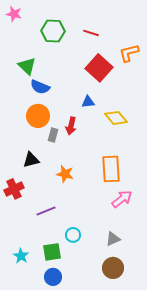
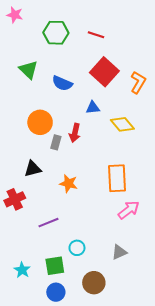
orange L-shape: (129, 53) -> (138, 82), moved, turned 135
blue semicircle: (40, 87) -> (62, 83), moved
brown circle: (113, 268) -> (94, 283), moved

